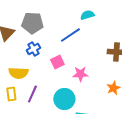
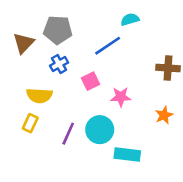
yellow rectangle: (11, 94) -> (30, 123), turned 32
purple line: (32, 94) -> (68, 134), moved

